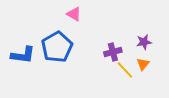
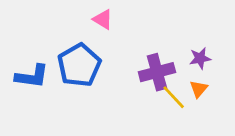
purple cross: (113, 52) -> (157, 72), size x1.4

